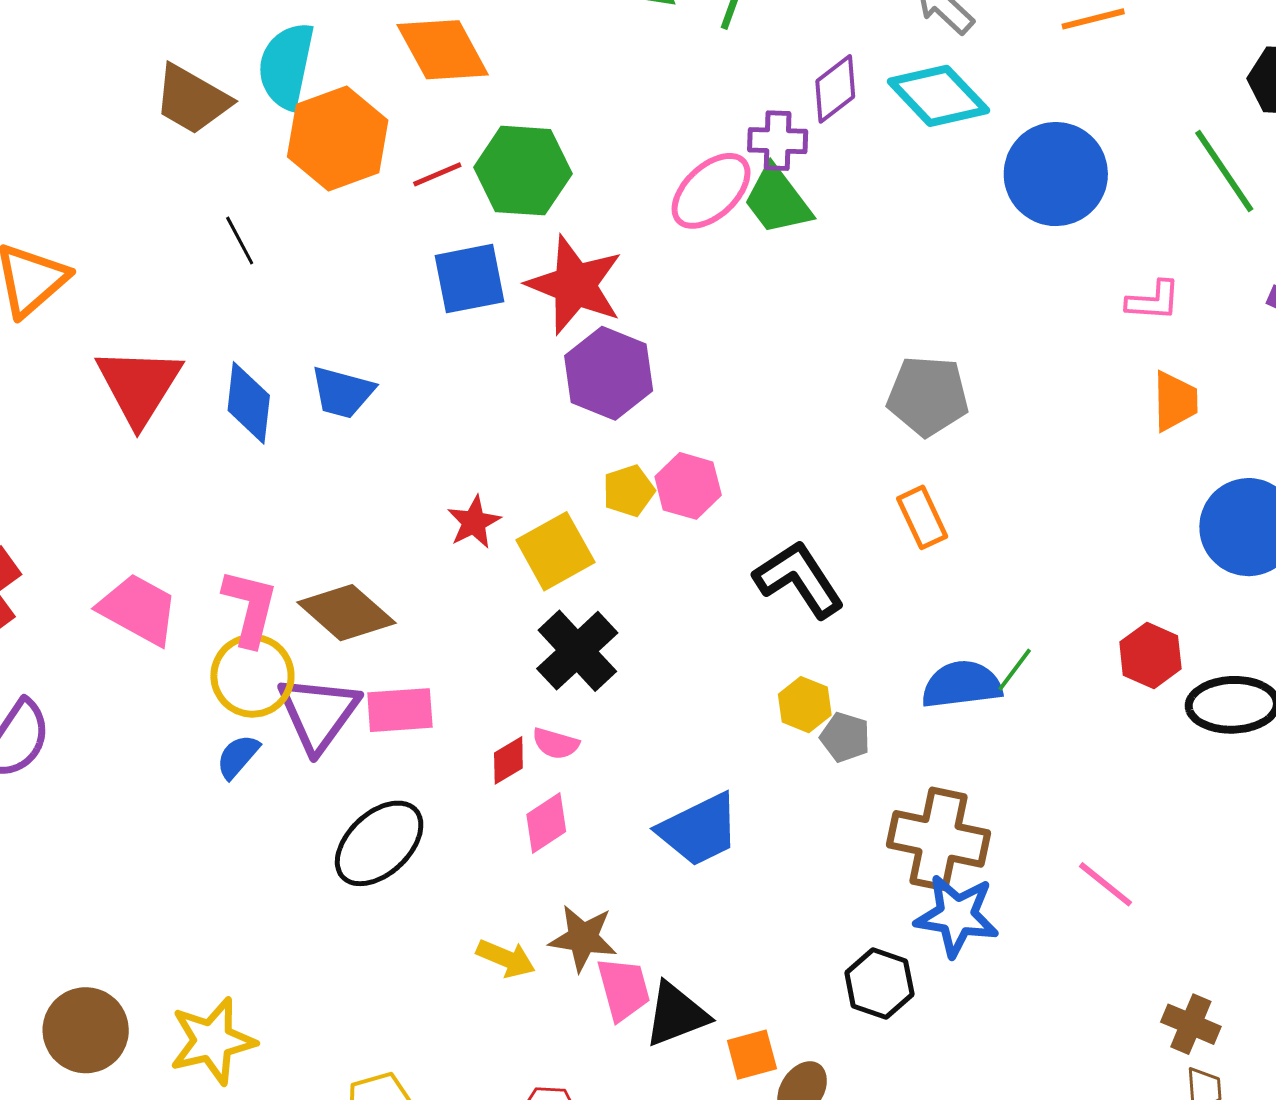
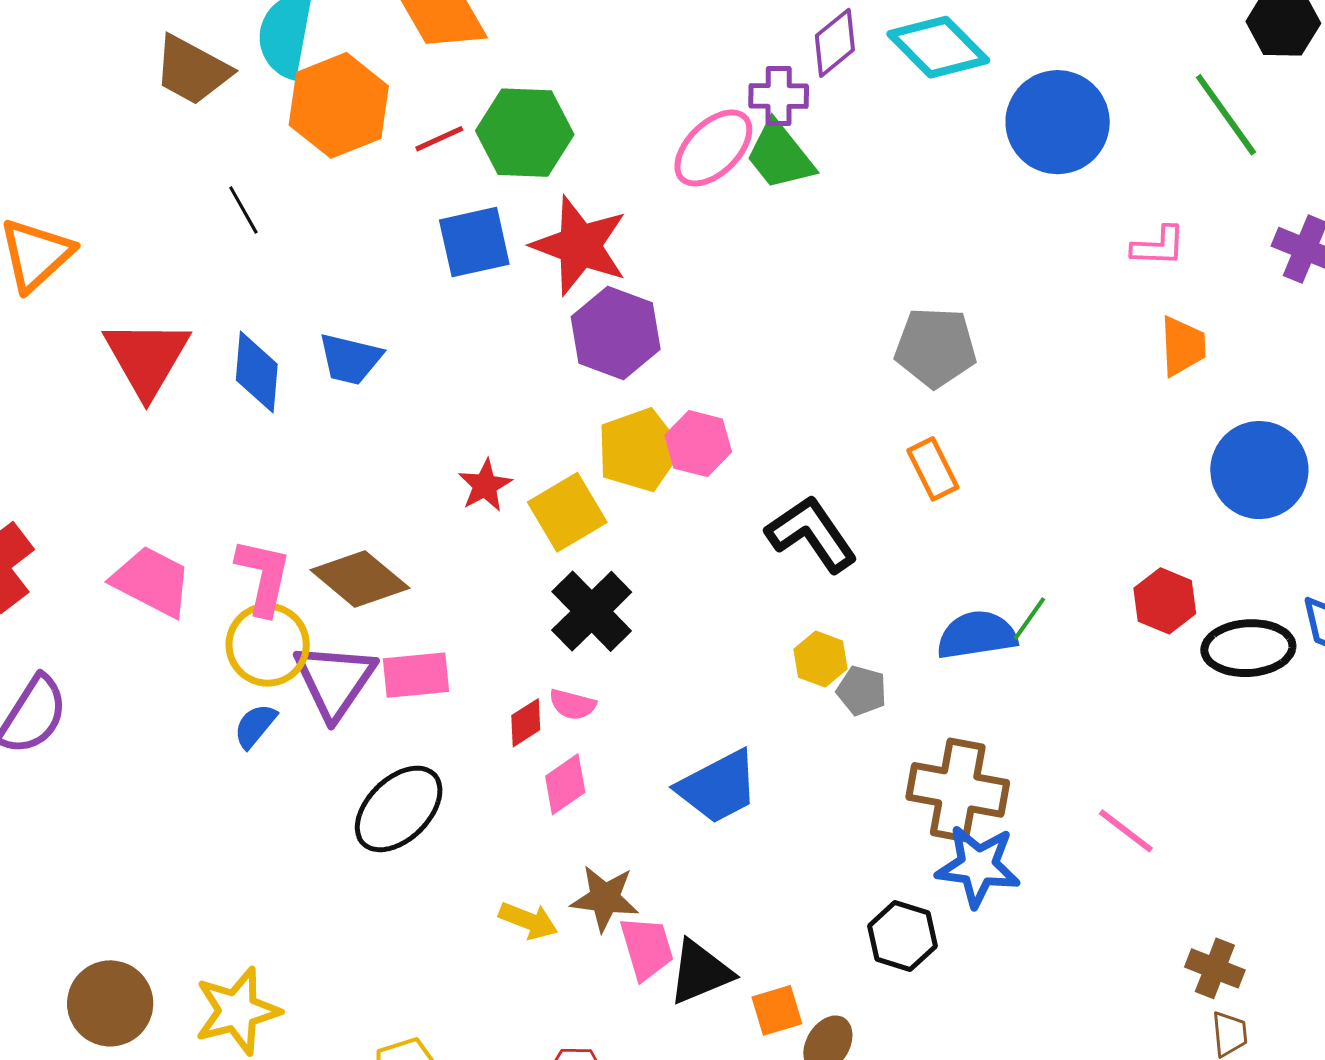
yellow pentagon: (629, 491) -> (639, 450), size x1.6

